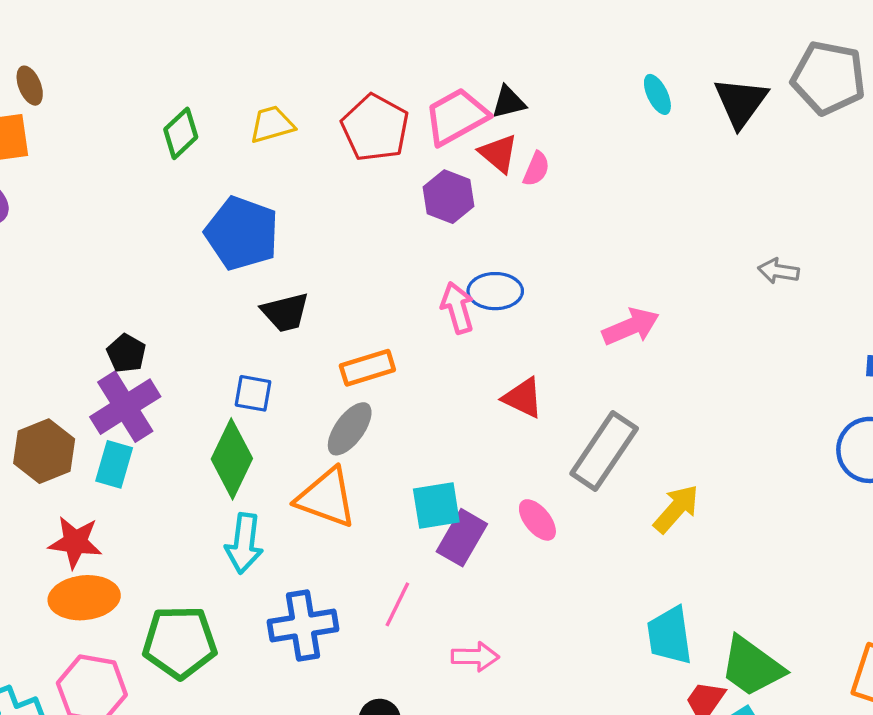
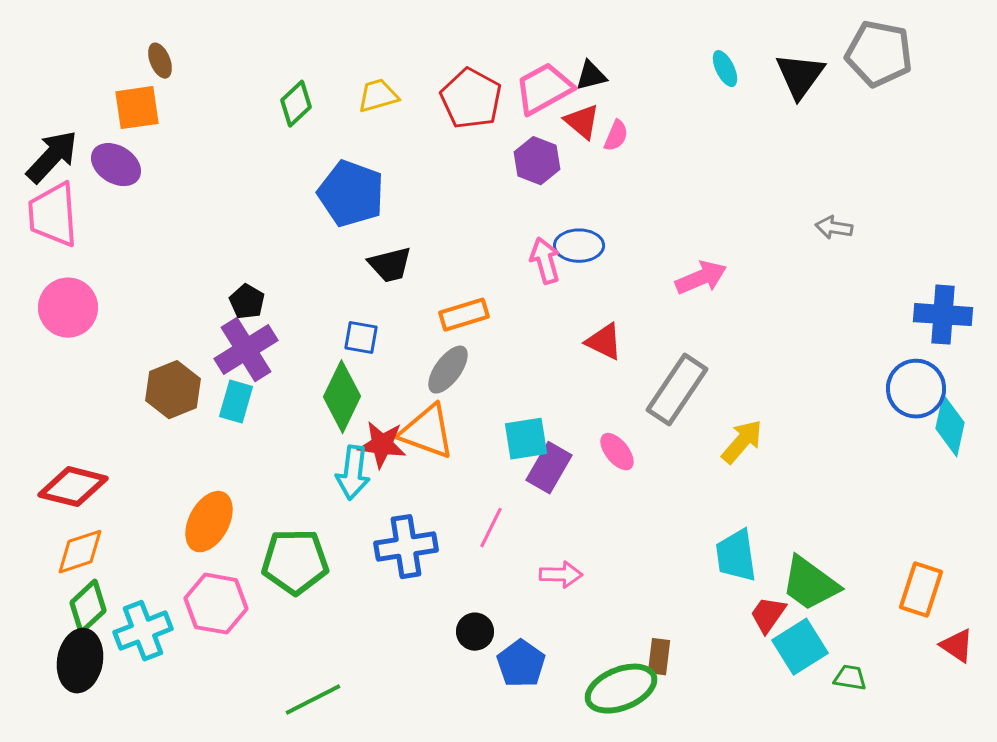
red star: (75, 542) -> (382, 445), moved
orange ellipse: (84, 598) -> (209, 522), turned -56

